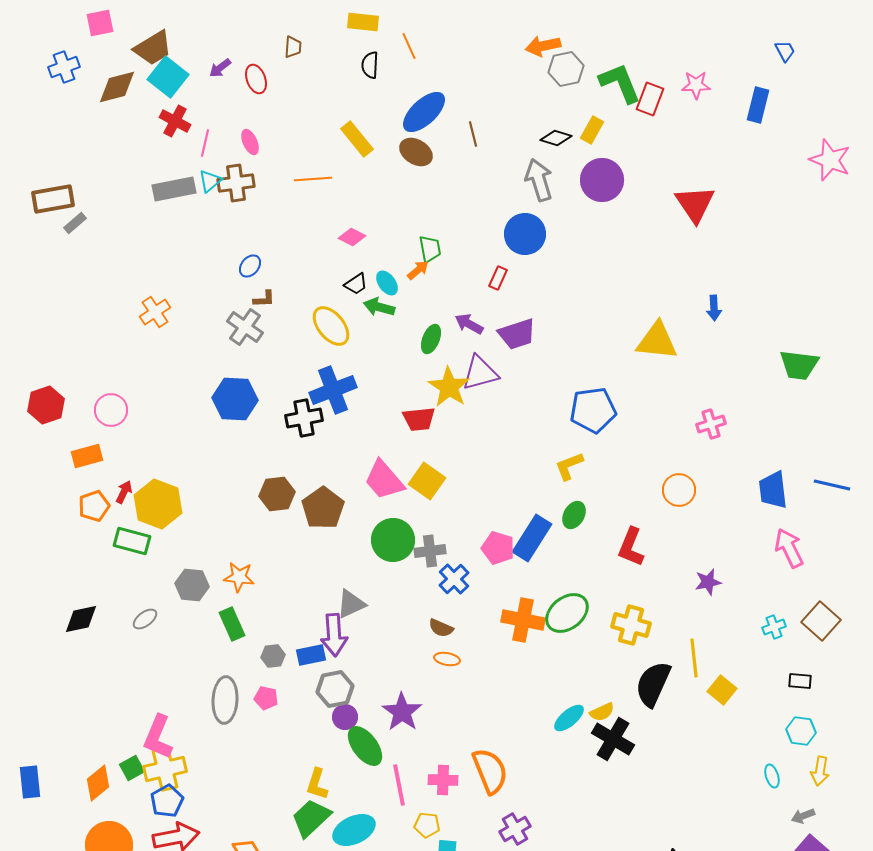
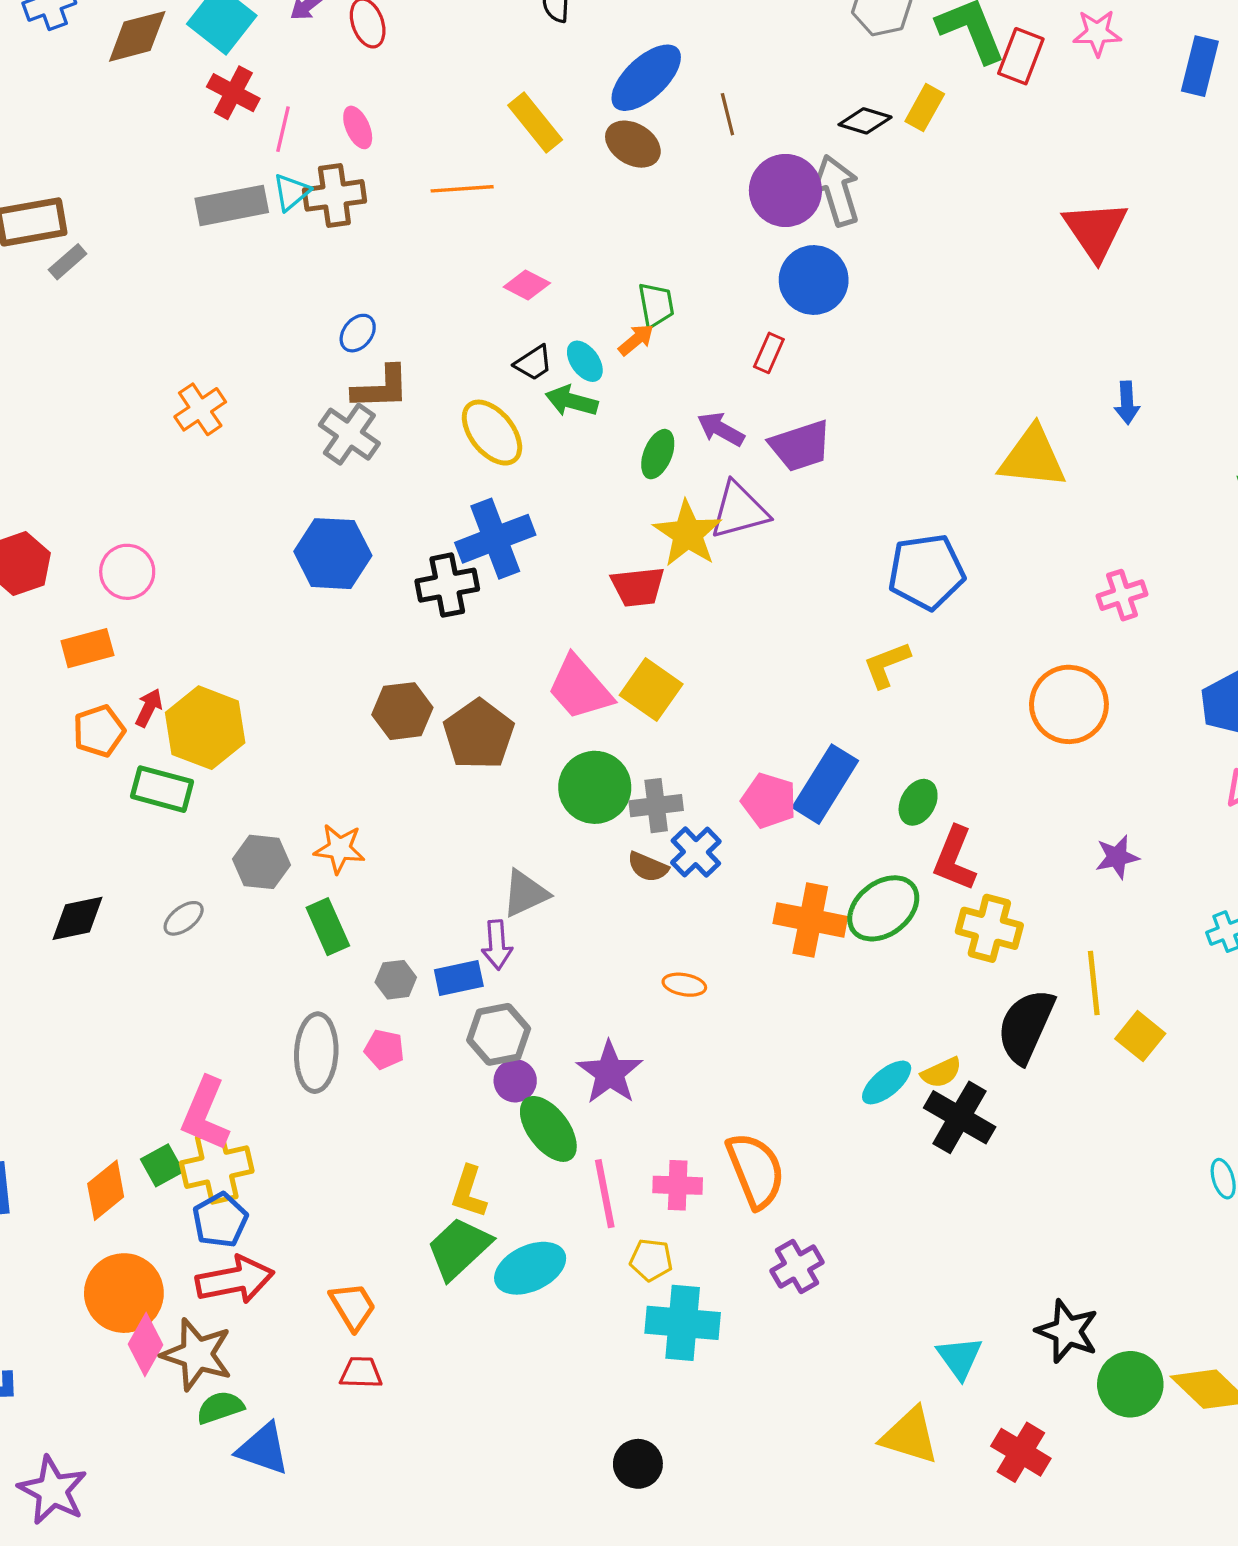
purple circle: (602, 180) -> (785, 190), moved
brown L-shape: (264, 299) -> (381, 388), size x1.6
orange circle: (679, 490) -> (1069, 704), size x1.4
green ellipse: (574, 515) -> (918, 802), moved
red L-shape: (631, 547) -> (955, 859), moved
brown semicircle: (441, 628) -> (648, 867), moved
purple arrow: (334, 635) -> (497, 945), size x0.7

